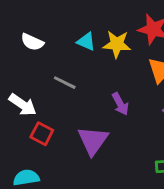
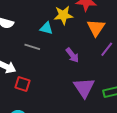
cyan triangle: (86, 42) -> (46, 28), moved
purple triangle: (93, 141) -> (84, 88), moved

